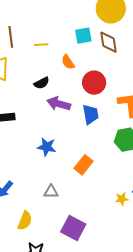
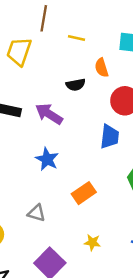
black semicircle: (42, 83) -> (76, 85), moved
purple arrow: (59, 104) -> (49, 114), moved
yellow star: (122, 199) -> (92, 242), moved

